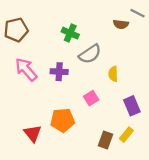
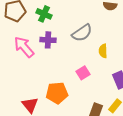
green cross: (70, 33) -> (44, 14), moved
purple cross: (59, 72) -> (48, 40), moved

